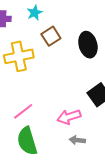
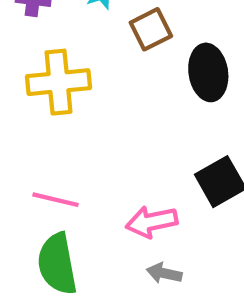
brown square: (51, 36) -> (151, 29), moved
pink line: (23, 111) -> (56, 200), turned 45

